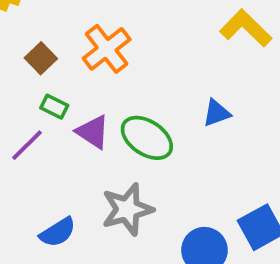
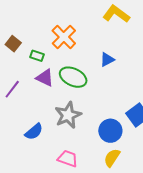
orange cross: (107, 49) -> (64, 37), moved
green rectangle: (54, 107) -> (37, 56), moved

